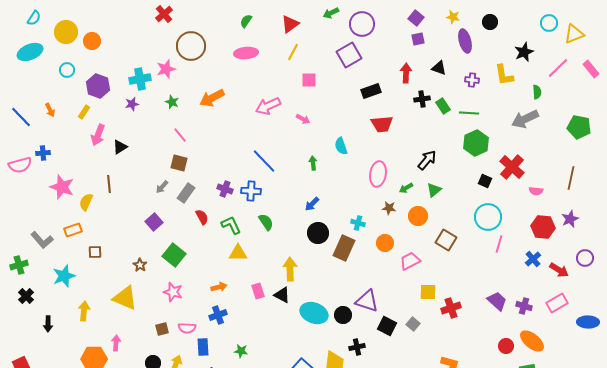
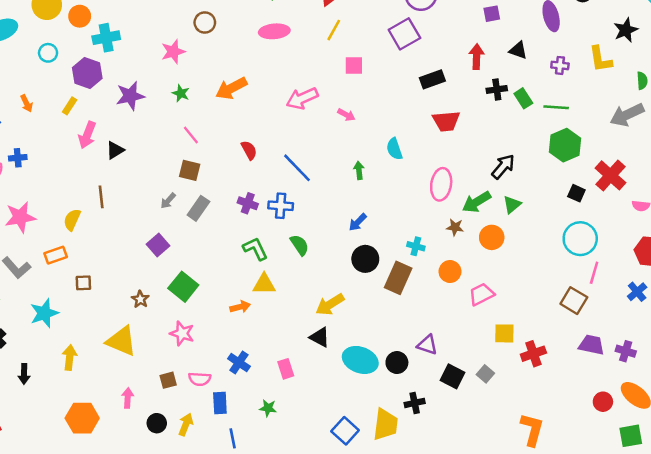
brown circle: (191, 46) -> (205, 22), size x0.6
cyan cross: (140, 79) -> (106, 38), moved
purple star: (132, 104) -> (130, 96), size x1.6
pink star: (62, 187) -> (20, 217), moved, turned -30
green arrow: (406, 188) -> (477, 202), size x1.6
red semicircle: (202, 217) -> (249, 150), moved
brown square: (446, 240) -> (574, 301), moved
yellow arrow: (290, 269) -> (330, 304), turned -120
orange arrow: (219, 287) -> (240, 307), moved
pink rectangle: (258, 291) -> (286, 369), moved
purple triangle: (367, 301) -> (427, 345), size x0.7
purple trapezoid: (497, 301) -> (592, 345), turned -30
blue cross: (218, 315) -> (239, 363), turned -36
pink arrow: (116, 343) -> (128, 398), moved

